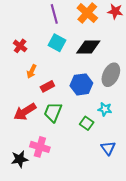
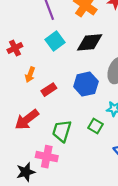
cyan square: (57, 43) -> (55, 41), turned 30
red cross: (20, 46) -> (15, 48), turned 32
green trapezoid: (53, 112) -> (62, 131), moved

